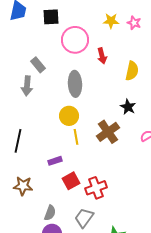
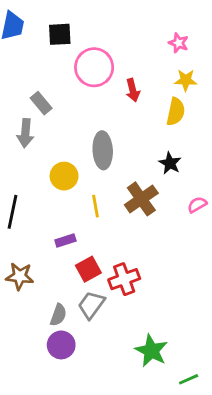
yellow star: (111, 21) -> (186, 80), moved
gray ellipse: (75, 84) -> (103, 150), moved
yellow circle: (69, 116) -> (64, 176), moved
gray trapezoid: (84, 218) -> (91, 305), moved

